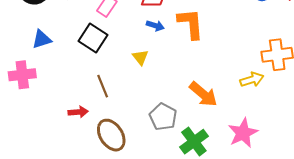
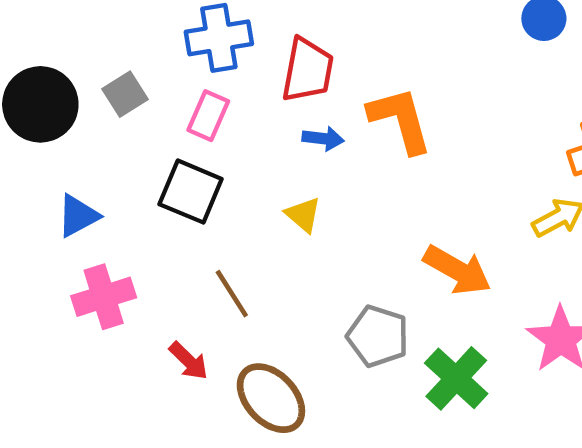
pink cross: (22, 75) -> (104, 297), moved
red arrow: (78, 112) -> (189, 361), turned 60

